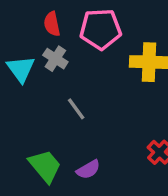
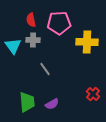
gray cross: (55, 59) -> (33, 40), turned -32
green trapezoid: (45, 166) -> (27, 102), turned 35

